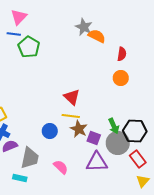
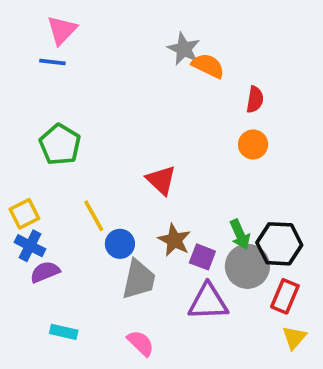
green pentagon: (29, 47) -> (60, 144), moved
yellow line: (71, 116) -> (94, 216), moved, turned 54
gray trapezoid: (30, 158) -> (139, 279), moved
red rectangle: (138, 159) -> (285, 296), turned 60
pink semicircle: (61, 167) -> (141, 343), moved

